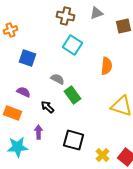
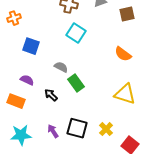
orange semicircle: (106, 66) -> (123, 54), moved, turned 120
purple arrow: (38, 132) -> (53, 131), moved, turned -32
yellow cross: (102, 155) -> (106, 129), moved

